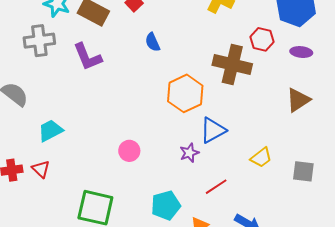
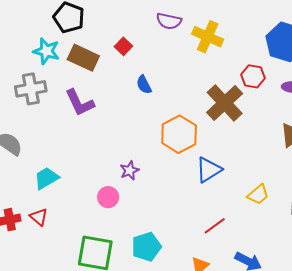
brown cross: (232, 64) -> (225, 103), turned 36
pink circle: (129, 151) -> (108, 197), moved
purple star: (189, 153) -> (130, 170), moved
cyan pentagon: (166, 205) -> (146, 247), moved

